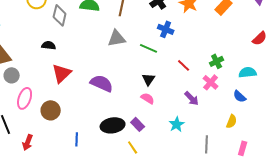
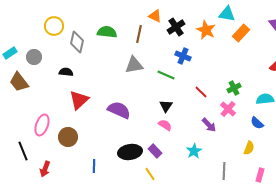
gray circle: (12, 75) -> (34, 57), moved

